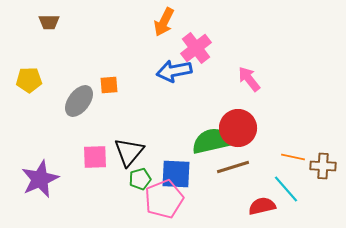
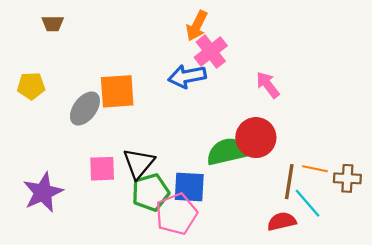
orange arrow: (164, 22) -> (197, 26), moved
orange square: (109, 85) -> (117, 91), size x1.8
brown line: (233, 167) -> (289, 182), moved, turned -64
green pentagon: (140, 179) -> (151, 192), size x1.6

